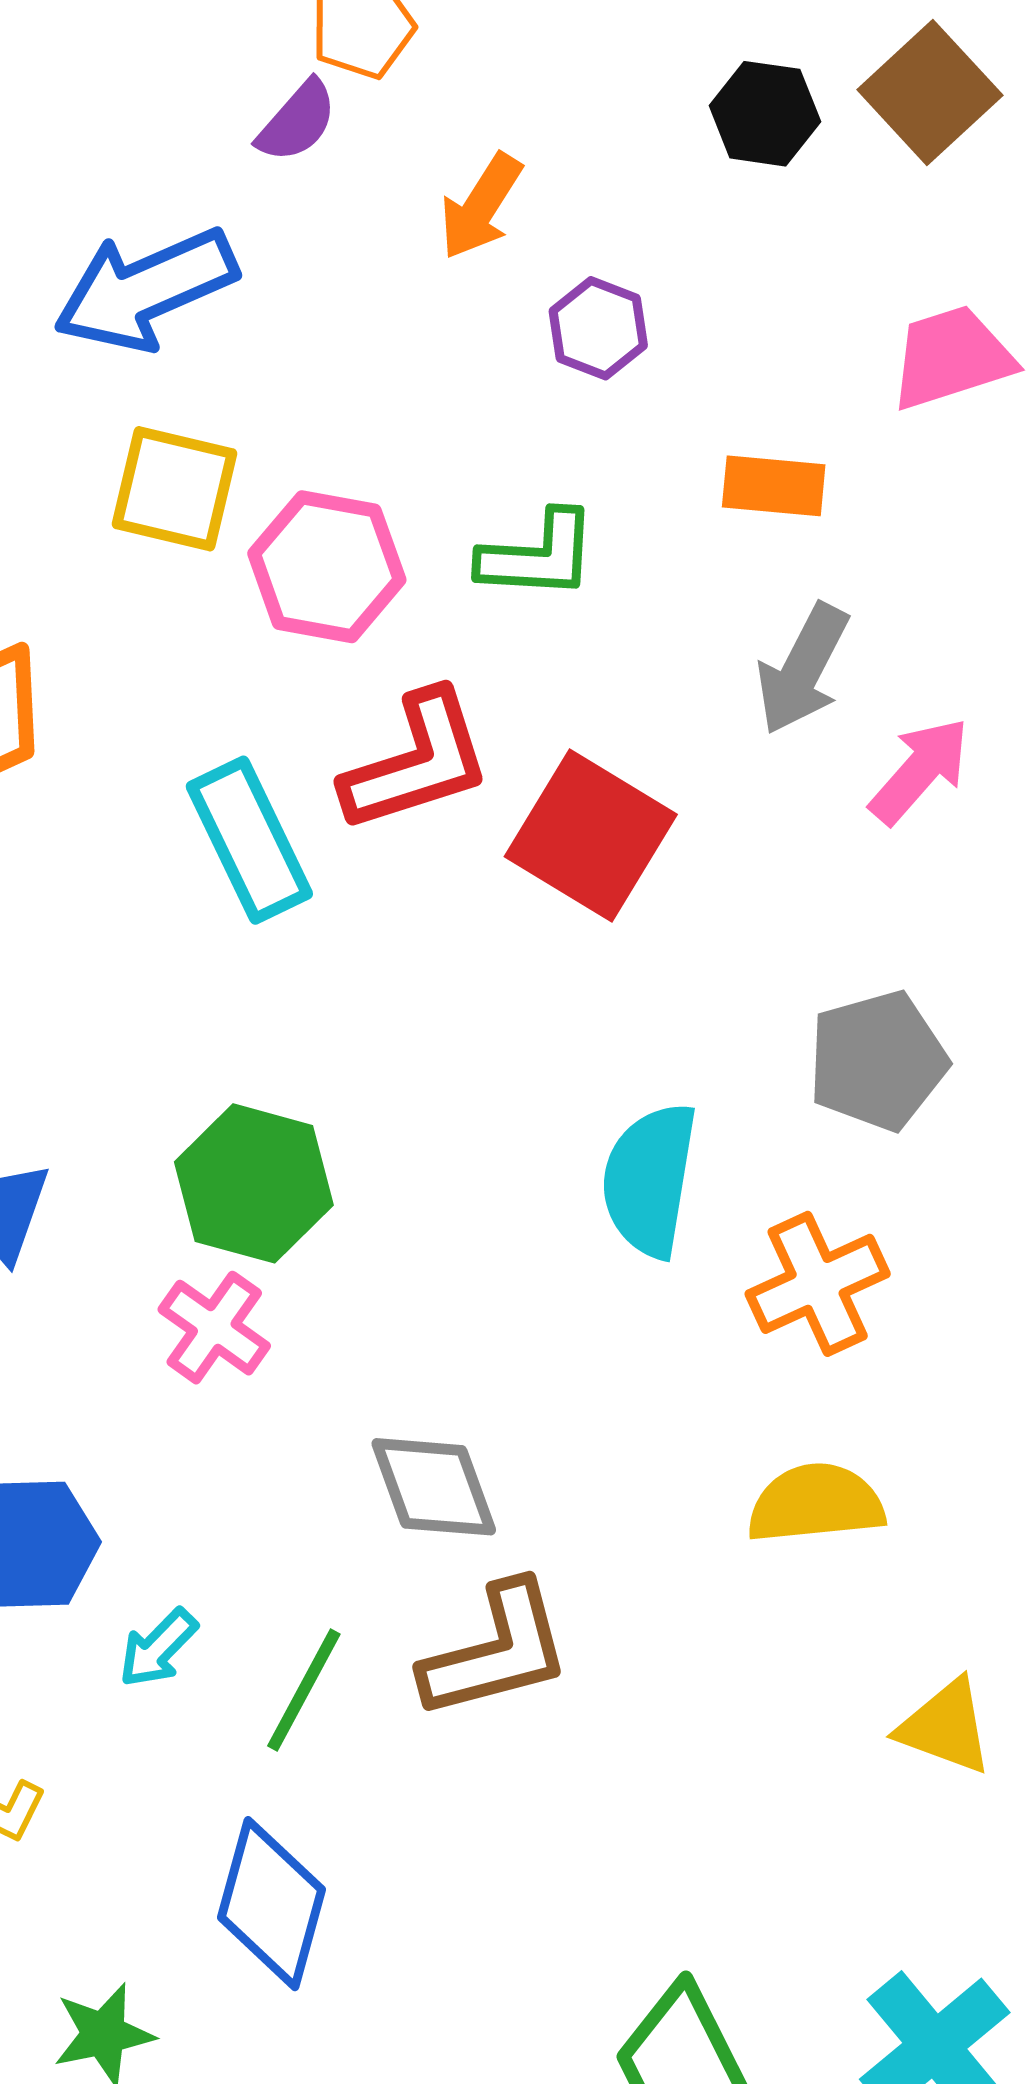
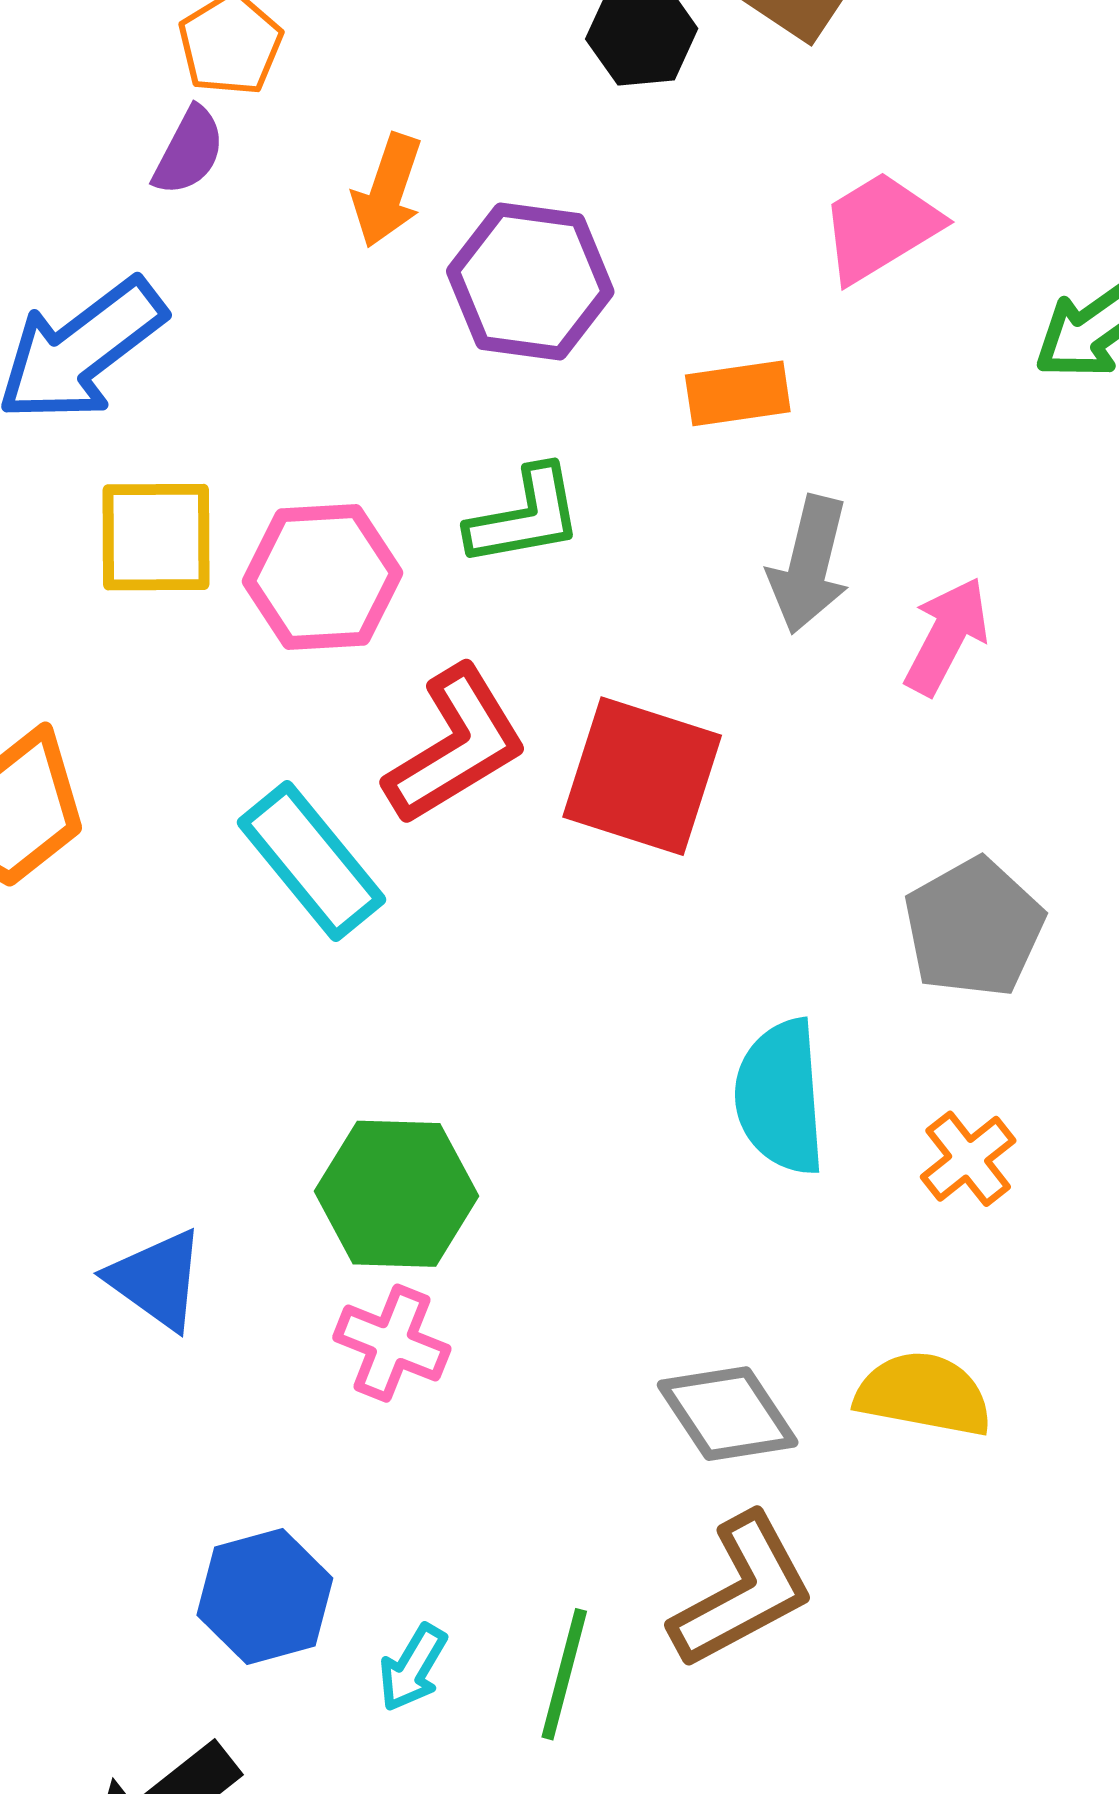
purple hexagon: (598, 328) -> (530, 281), size x1.6
orange cross: (818, 1284) -> (968, 1159), size x0.7
gray diamond: (434, 1487) -> (728, 1414), moved
yellow semicircle: (816, 1503) -> (924, 1394), moved, turned 30

